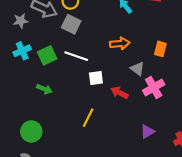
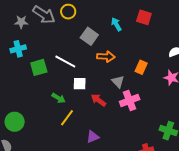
gray square: (71, 24) -> (89, 36), moved
green square: (47, 55) -> (39, 67), moved
green arrow: (44, 89) -> (59, 98), moved
purple triangle: (147, 132) -> (93, 137), moved

